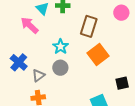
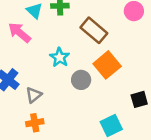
brown rectangle: (89, 26) -> (94, 30), turned -65
gray circle: (60, 68) -> (81, 80), moved

